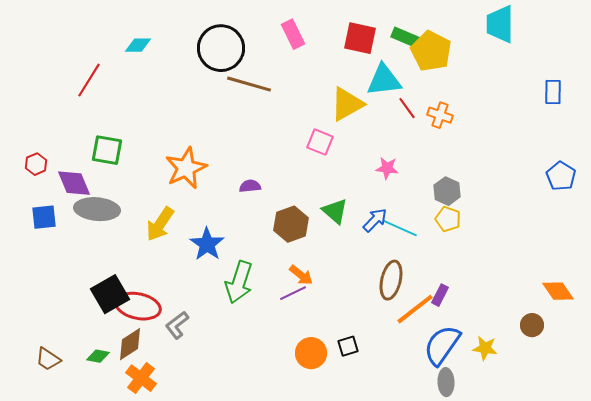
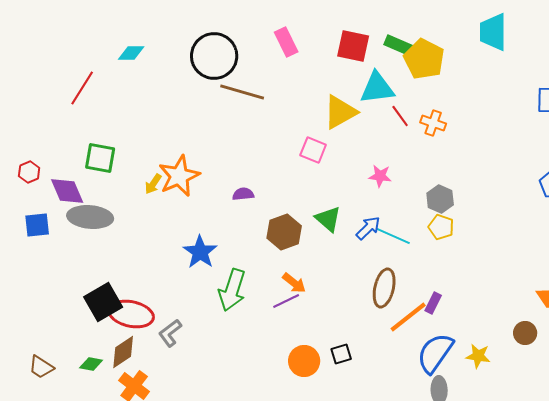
yellow arrow: (160, 224) -> (153, 184), moved, size x0.6

